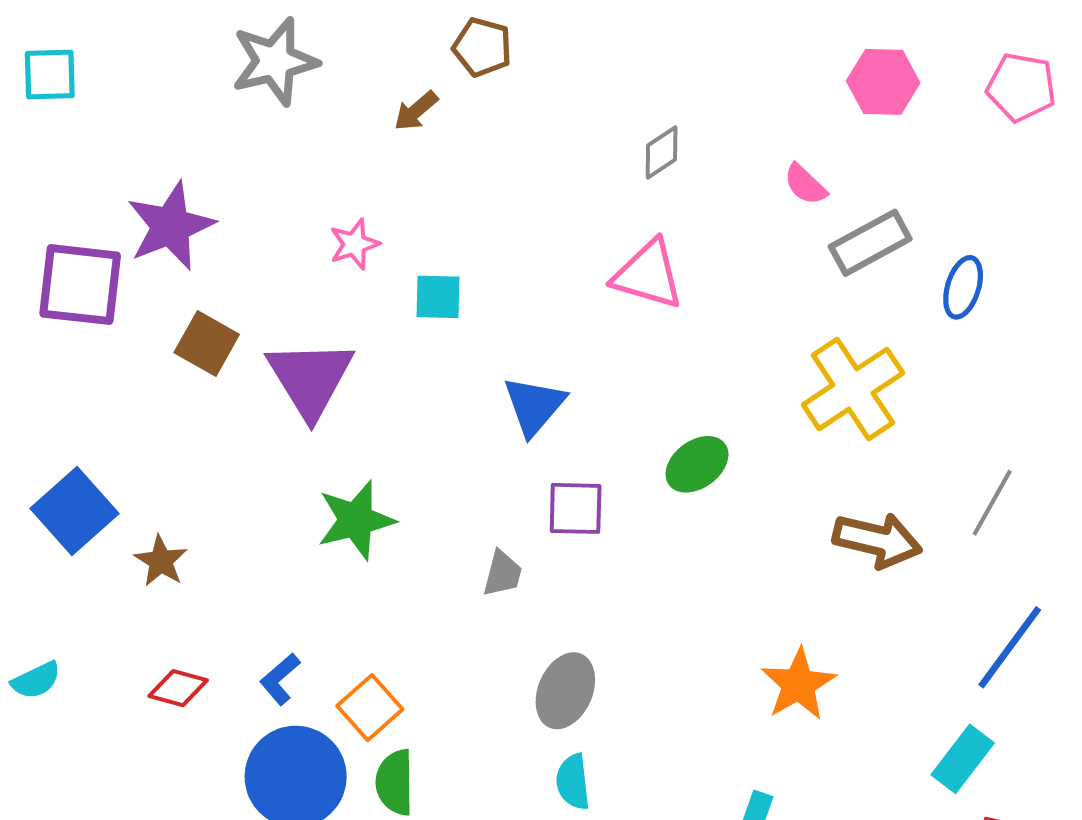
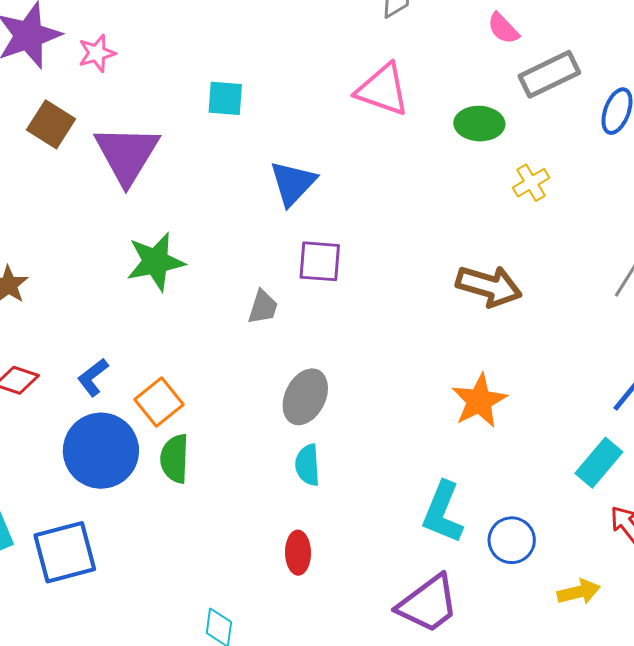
pink star: (354, 244) -> (97, 53), moved
yellow cross: (853, 389) -> (531, 183), size x0.5
green ellipse: (697, 464) -> (479, 124), moved, turned 36
brown arrow: (877, 540) -> (489, 286), moved

